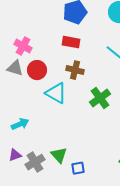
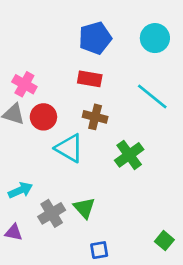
purple triangle: (15, 155) -> (14, 232), turned 32
green triangle: (59, 155) -> (84, 208), moved
gray cross: (35, 162) -> (52, 213), moved

